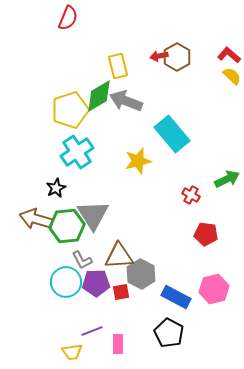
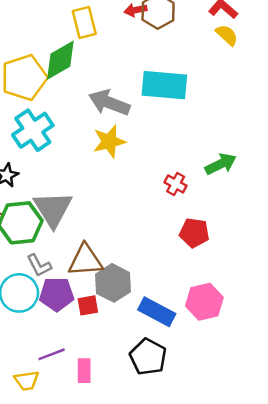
gray arrow: (126, 101) -> (109, 103), moved
cyan rectangle: (172, 134) -> (164, 85), moved, turned -45

